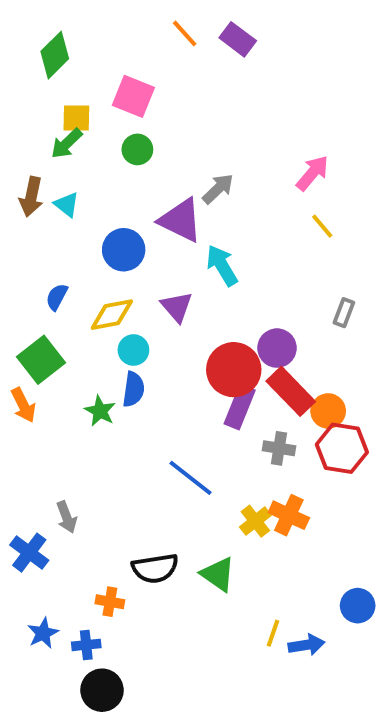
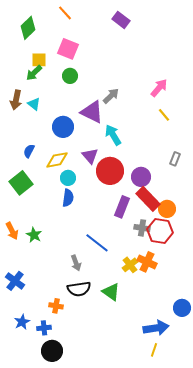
orange line: (185, 33) -> (65, 13), moved
red circle: (234, 370) -> (110, 171), moved
orange arrow: (23, 405) -> (12, 231), moved
green star: (100, 411) -> (34, 235), moved
red hexagon: (342, 448) -> (160, 231), moved
gray arrow: (67, 517) -> (76, 263), moved
yellow line: (273, 633) -> (154, 350), moved
blue arrow: (306, 645) -> (156, 328), size x1.4

